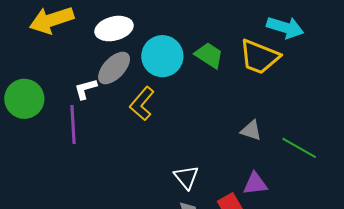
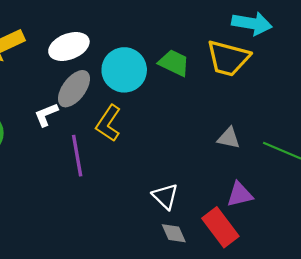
purple line: (73, 124) -> (77, 156), moved

